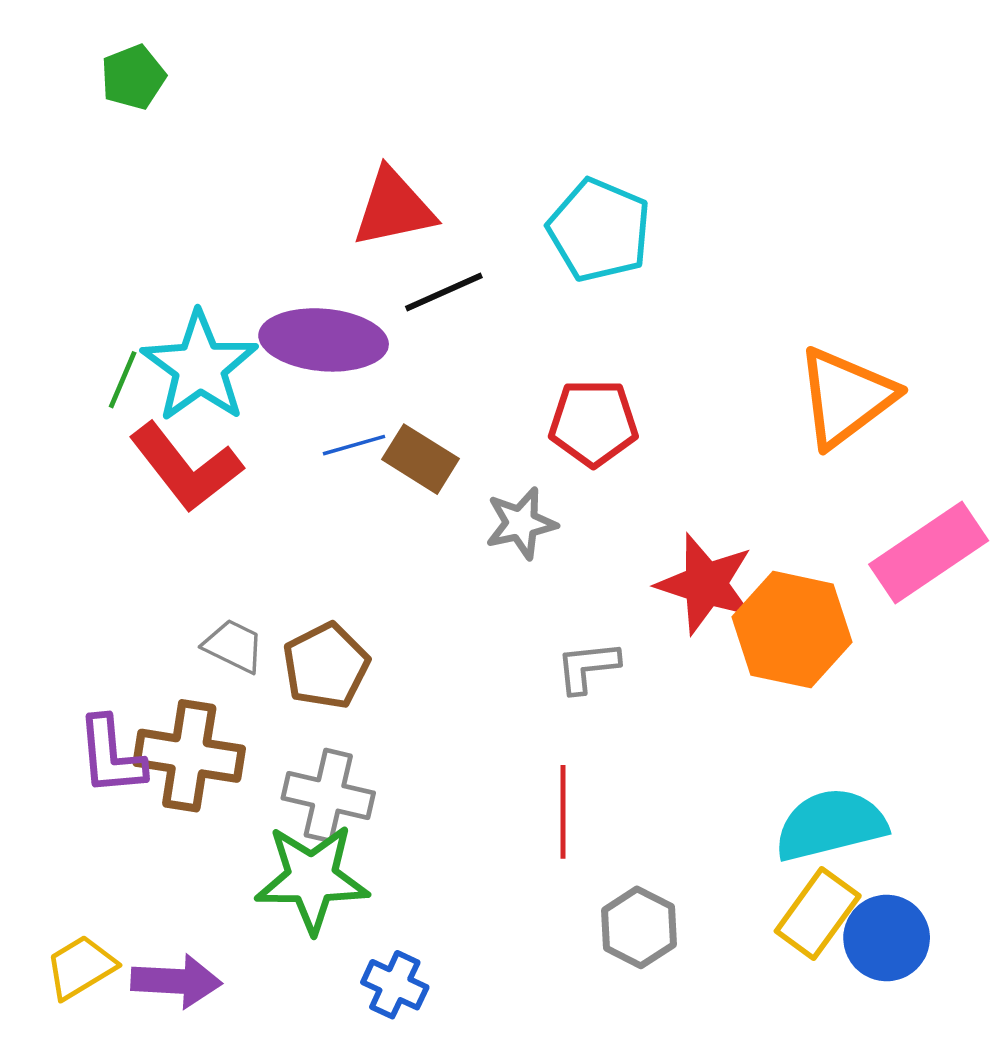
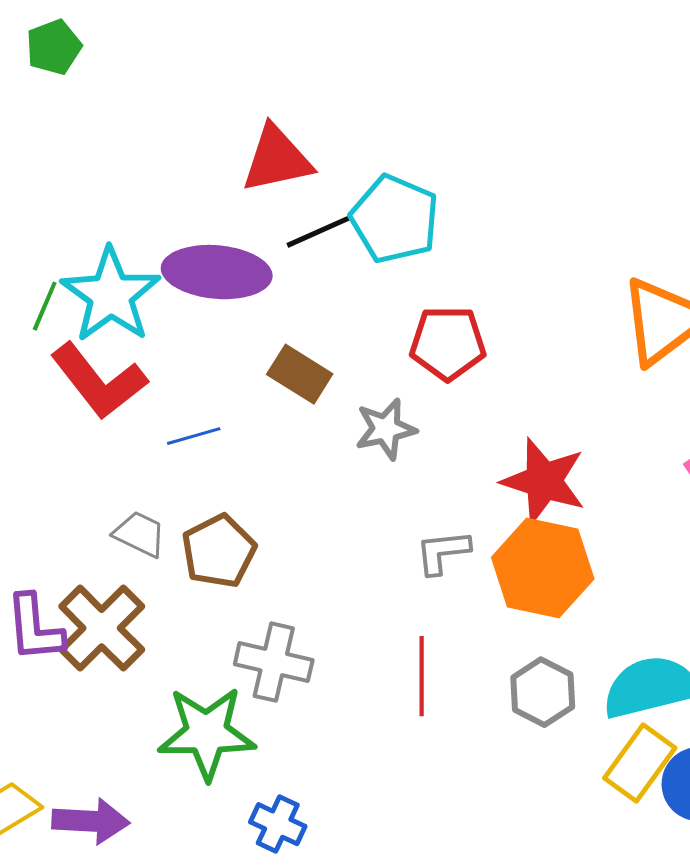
cyan pentagon: (599, 230) -> (395, 219), moved
blue line: (354, 445) -> (194, 436), moved
orange hexagon: (792, 630) -> (543, 568), moved
brown cross: (189, 756) -> (102, 628), turned 36
gray cross: (328, 795) -> (274, 662), moved
gray hexagon: (639, 927) -> (543, 692), moved

